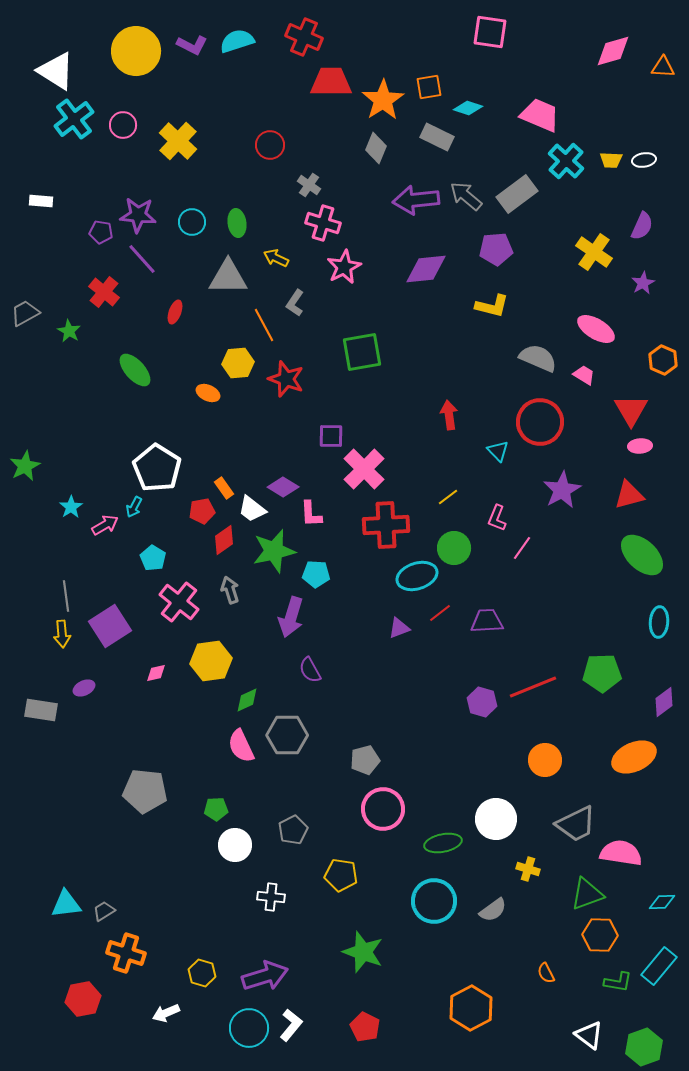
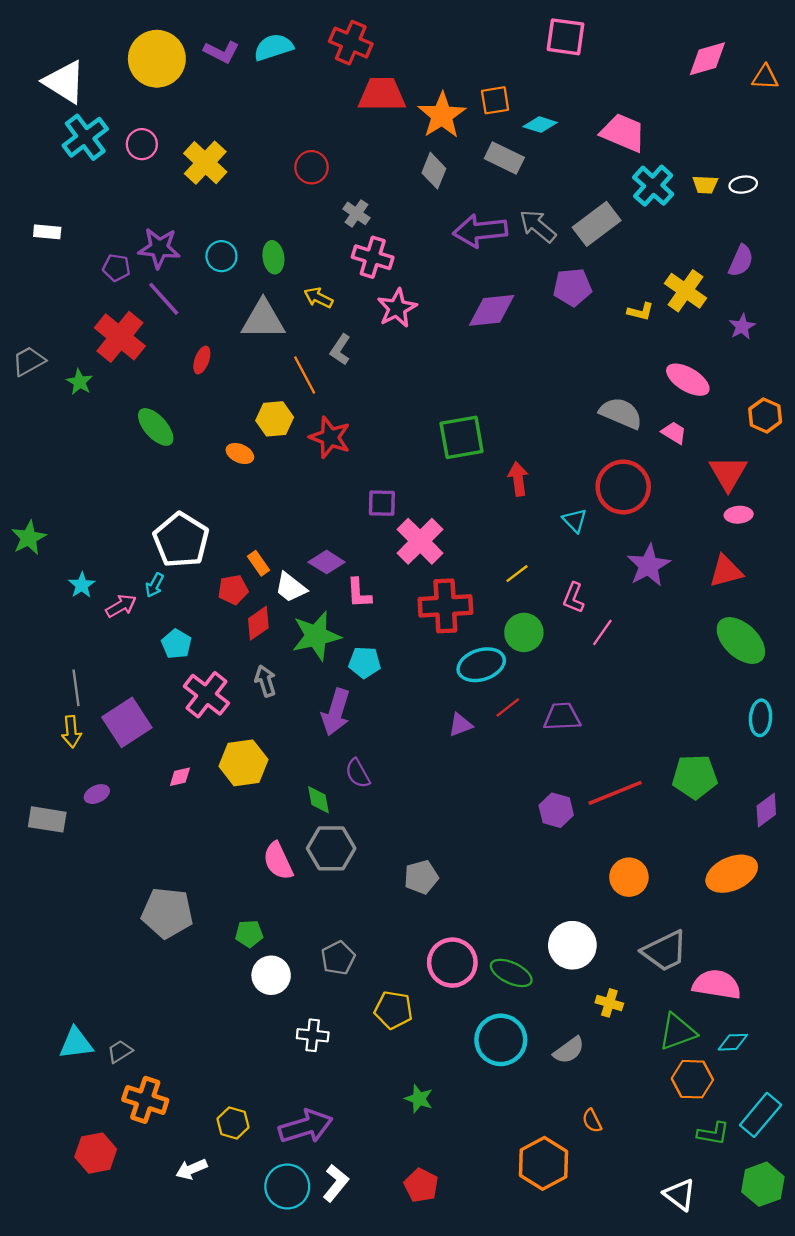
red cross: (104, 292) -> (120, 337), size x1.4
yellow L-shape: (492, 306) -> (640, 312), moved, size x0.7
green square: (362, 352) -> (462, 437), moved
green diamond: (247, 700) -> (318, 800), moved, turned -76
pink circle: (383, 809) -> (452, 963), moved
green ellipse: (443, 843) -> (511, 973), turned 36
cyan diamond: (662, 902) -> (733, 1042), moved
green star: (363, 952) -> (419, 1099), size x0.6
orange semicircle: (546, 973) -> (592, 1121), moved
green hexagon: (644, 1047) -> (763, 1184), moved

